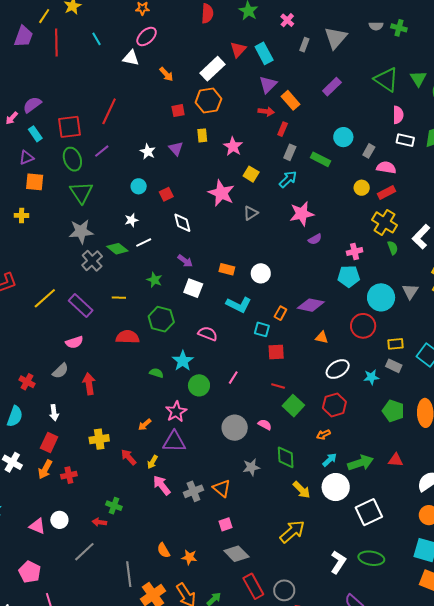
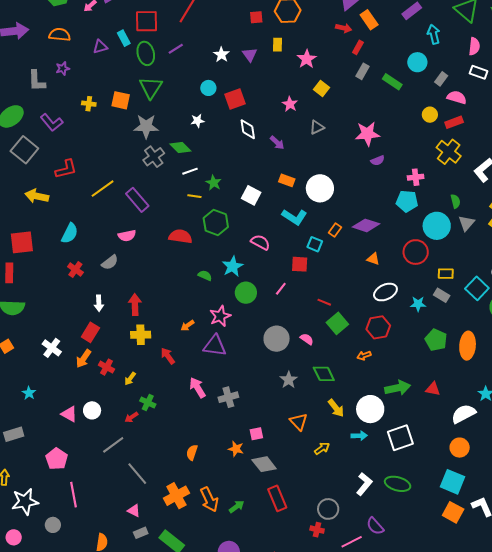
cyan rectangle: (35, 134) -> (124, 38), moved
cyan arrow: (288, 179) -> (434, 34), moved, turned -66
orange square: (35, 182) -> (121, 100), moved
pink star: (221, 193) -> (290, 104), size x0.6
red square: (166, 194) -> (235, 99), size x1.5
white line: (144, 243) -> (190, 171), moved
green semicircle: (393, 248) -> (455, 201), moved
purple arrow: (185, 261) -> (277, 143), moved
white circle: (261, 273) -> (320, 188), size x1.4
yellow line: (119, 298) -> (194, 196), moved
red square: (276, 352) -> (300, 264), moved
red arrow: (89, 384) -> (135, 305), moved
cyan semicircle: (15, 416) -> (70, 233), moved
green diamond: (286, 457) -> (324, 374), turned -30
cyan arrow: (330, 460) -> (359, 436), moved, turned 35
yellow arrow: (152, 462) -> (130, 379), moved
gray star: (251, 467) -> (289, 380), turned -30
red cross: (69, 475) -> (107, 367), turned 35
orange triangle: (222, 488) -> (299, 422), moved
red arrow: (99, 522) -> (131, 417), turned -48
yellow arrow: (292, 532) -> (322, 448), size x0.6
orange semicircle: (164, 550) -> (192, 452), turned 42
orange star: (189, 557) -> (236, 449), moved
gray line: (129, 574) -> (137, 474), moved, turned -40
gray circle: (284, 590) -> (328, 509), moved

